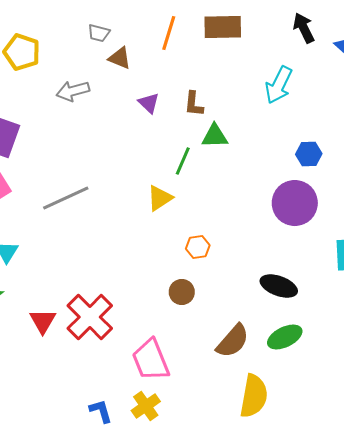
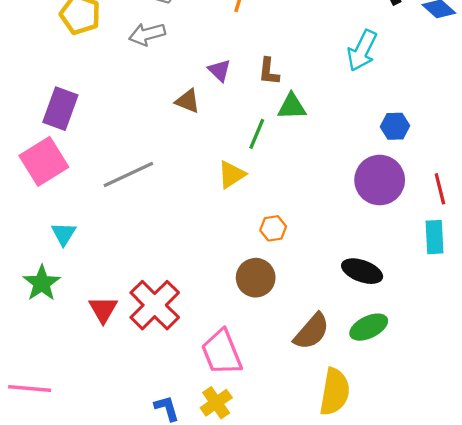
brown triangle: (120, 58) -> (188, 101), moved
gray arrow: (73, 91) -> (147, 34), moved
brown circle: (182, 292) -> (256, 278), size x1.4

